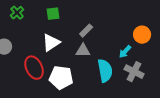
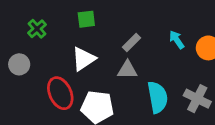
green cross: (17, 13) -> (37, 29), moved
cyan arrow: (125, 52) -> (177, 40), moved, turned 104

